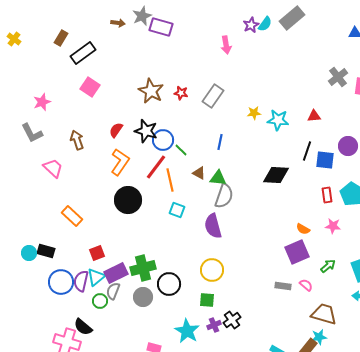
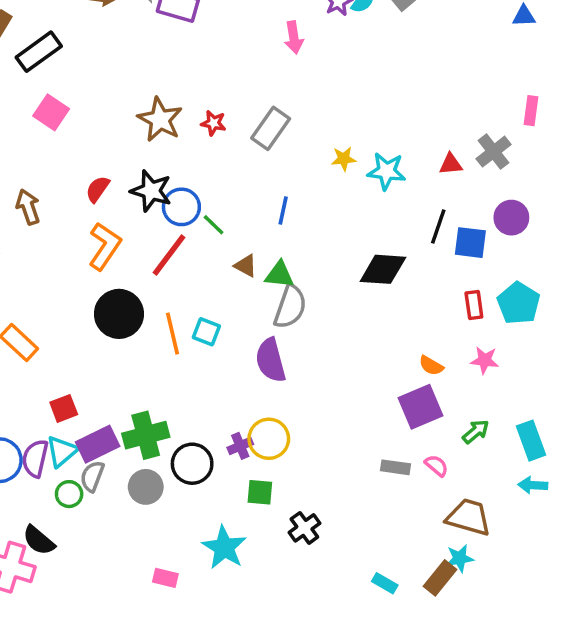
gray cross: (338, 77) -> (494, 152), moved
orange line: (170, 180) -> (172, 334), moved
purple cross: (214, 325) -> (240, 446), moved

